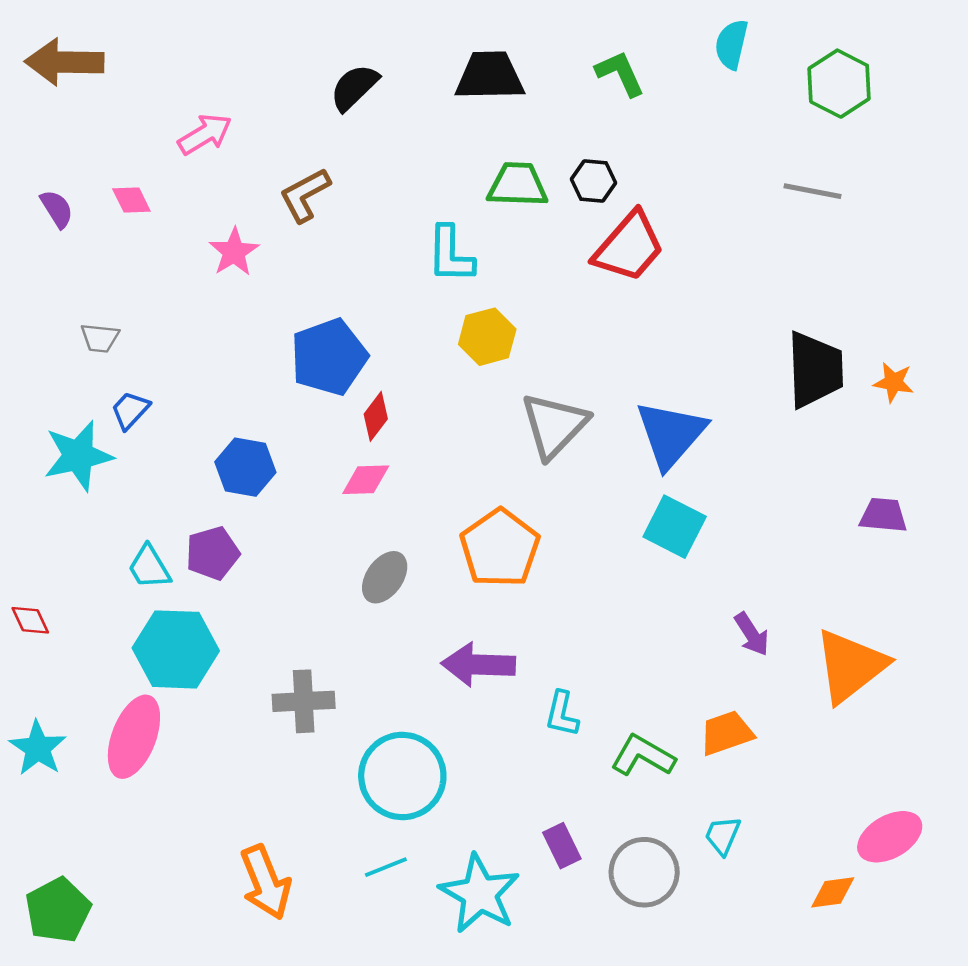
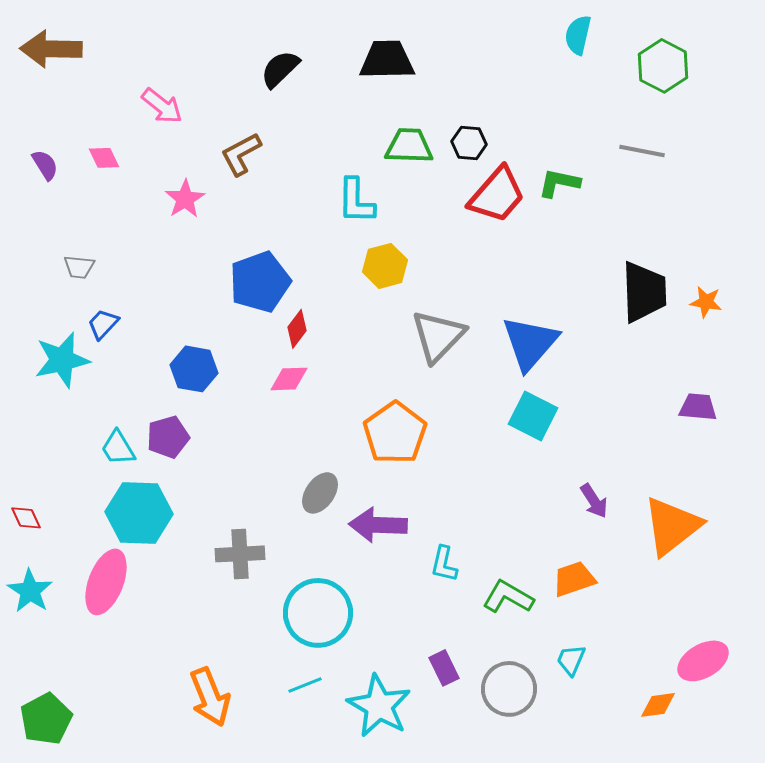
green L-shape: (620, 73) -> (559, 183), moved, turned -54
pink arrow: (205, 134) -> (162, 106), turned 69
gray ellipse: (385, 577) -> (320, 493), moved
red diamond: (30, 620) -> (26, 518), moved

